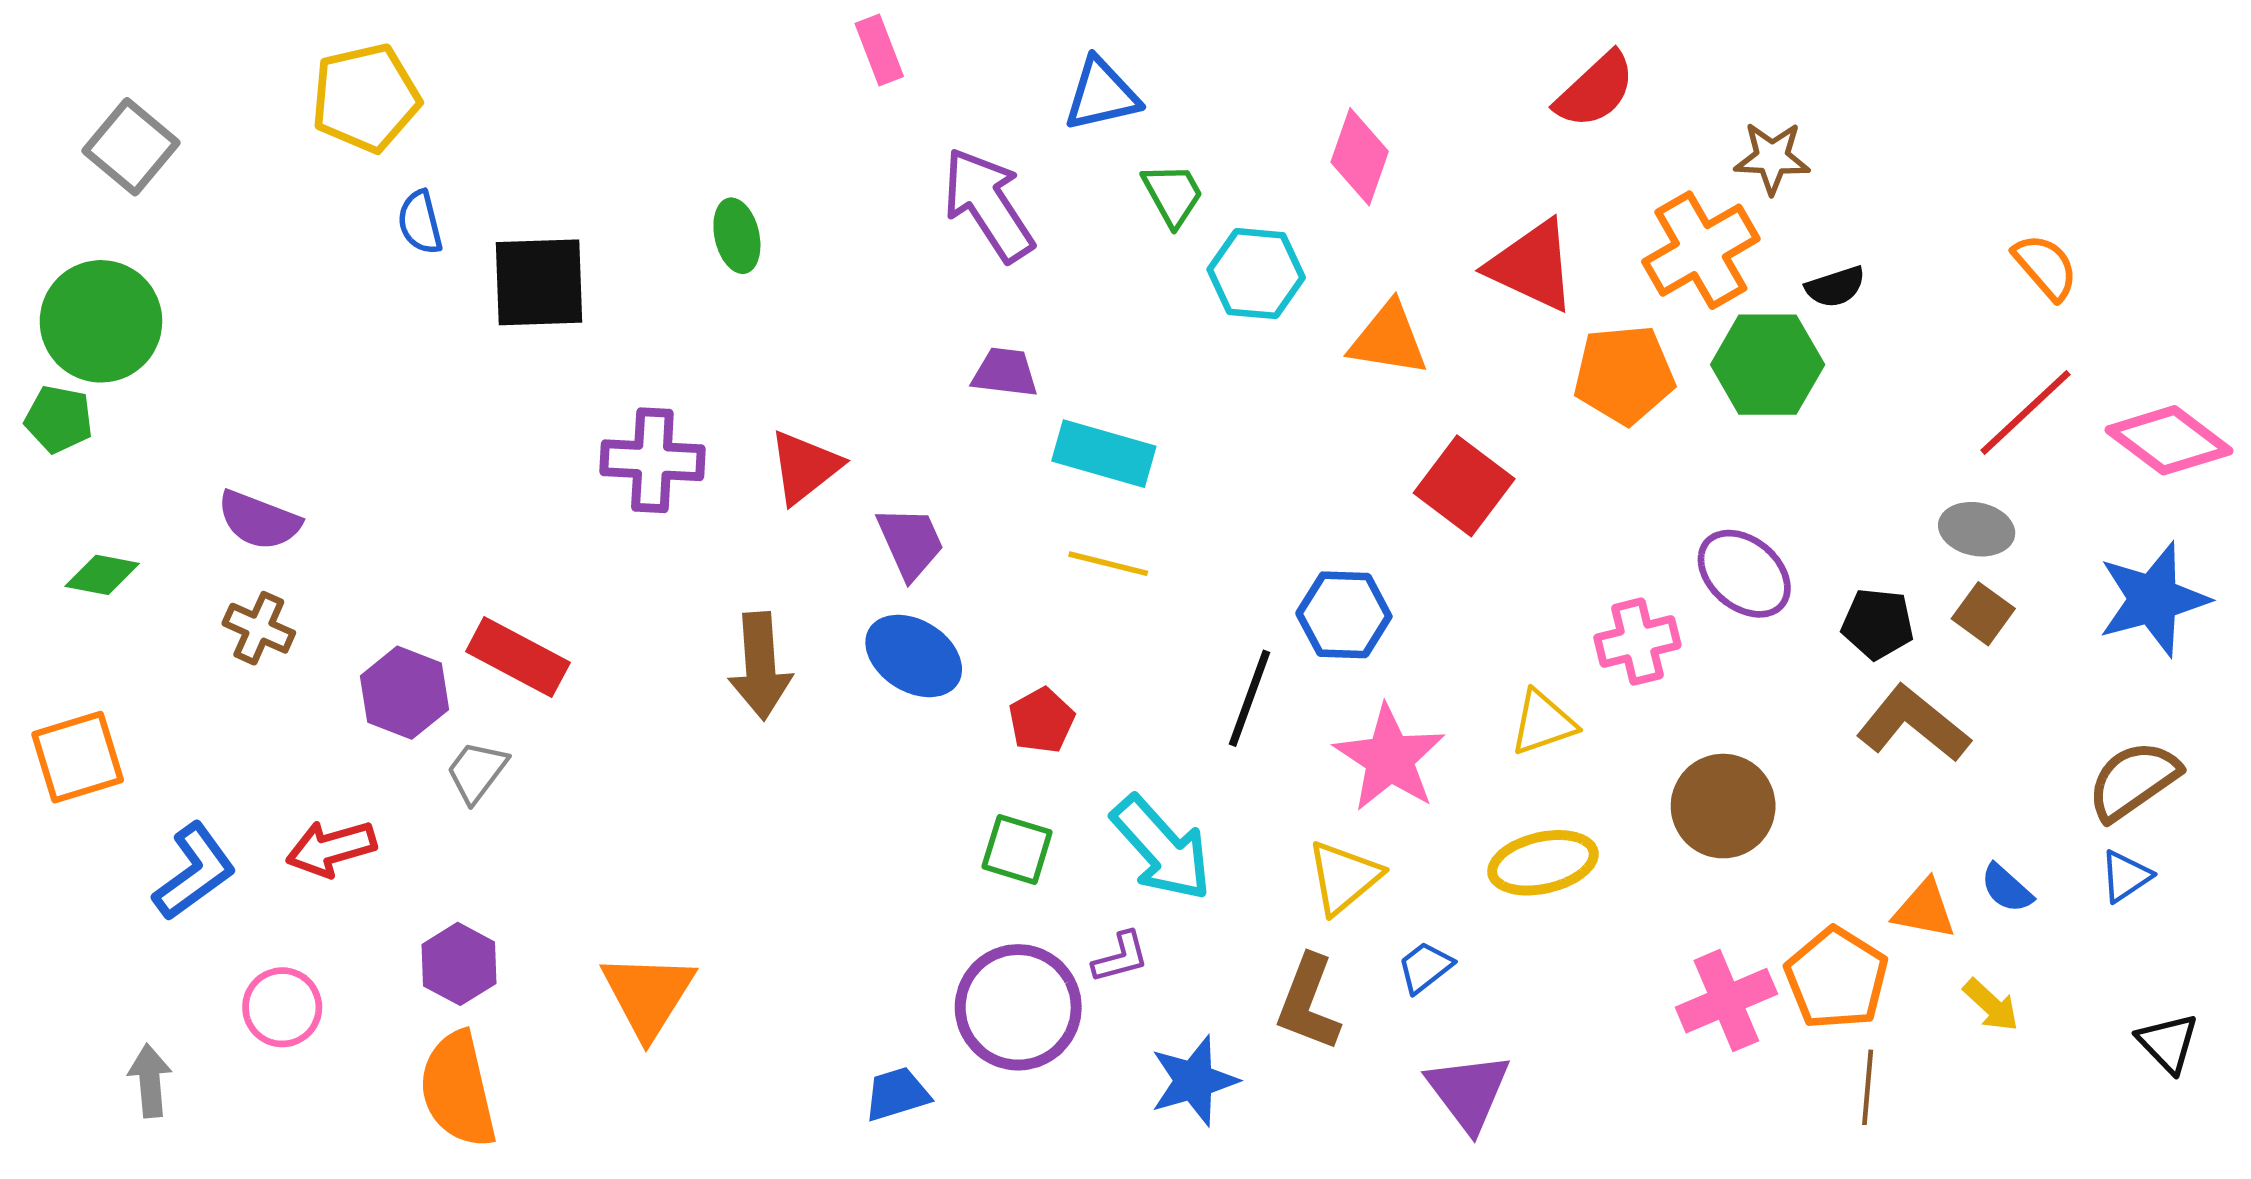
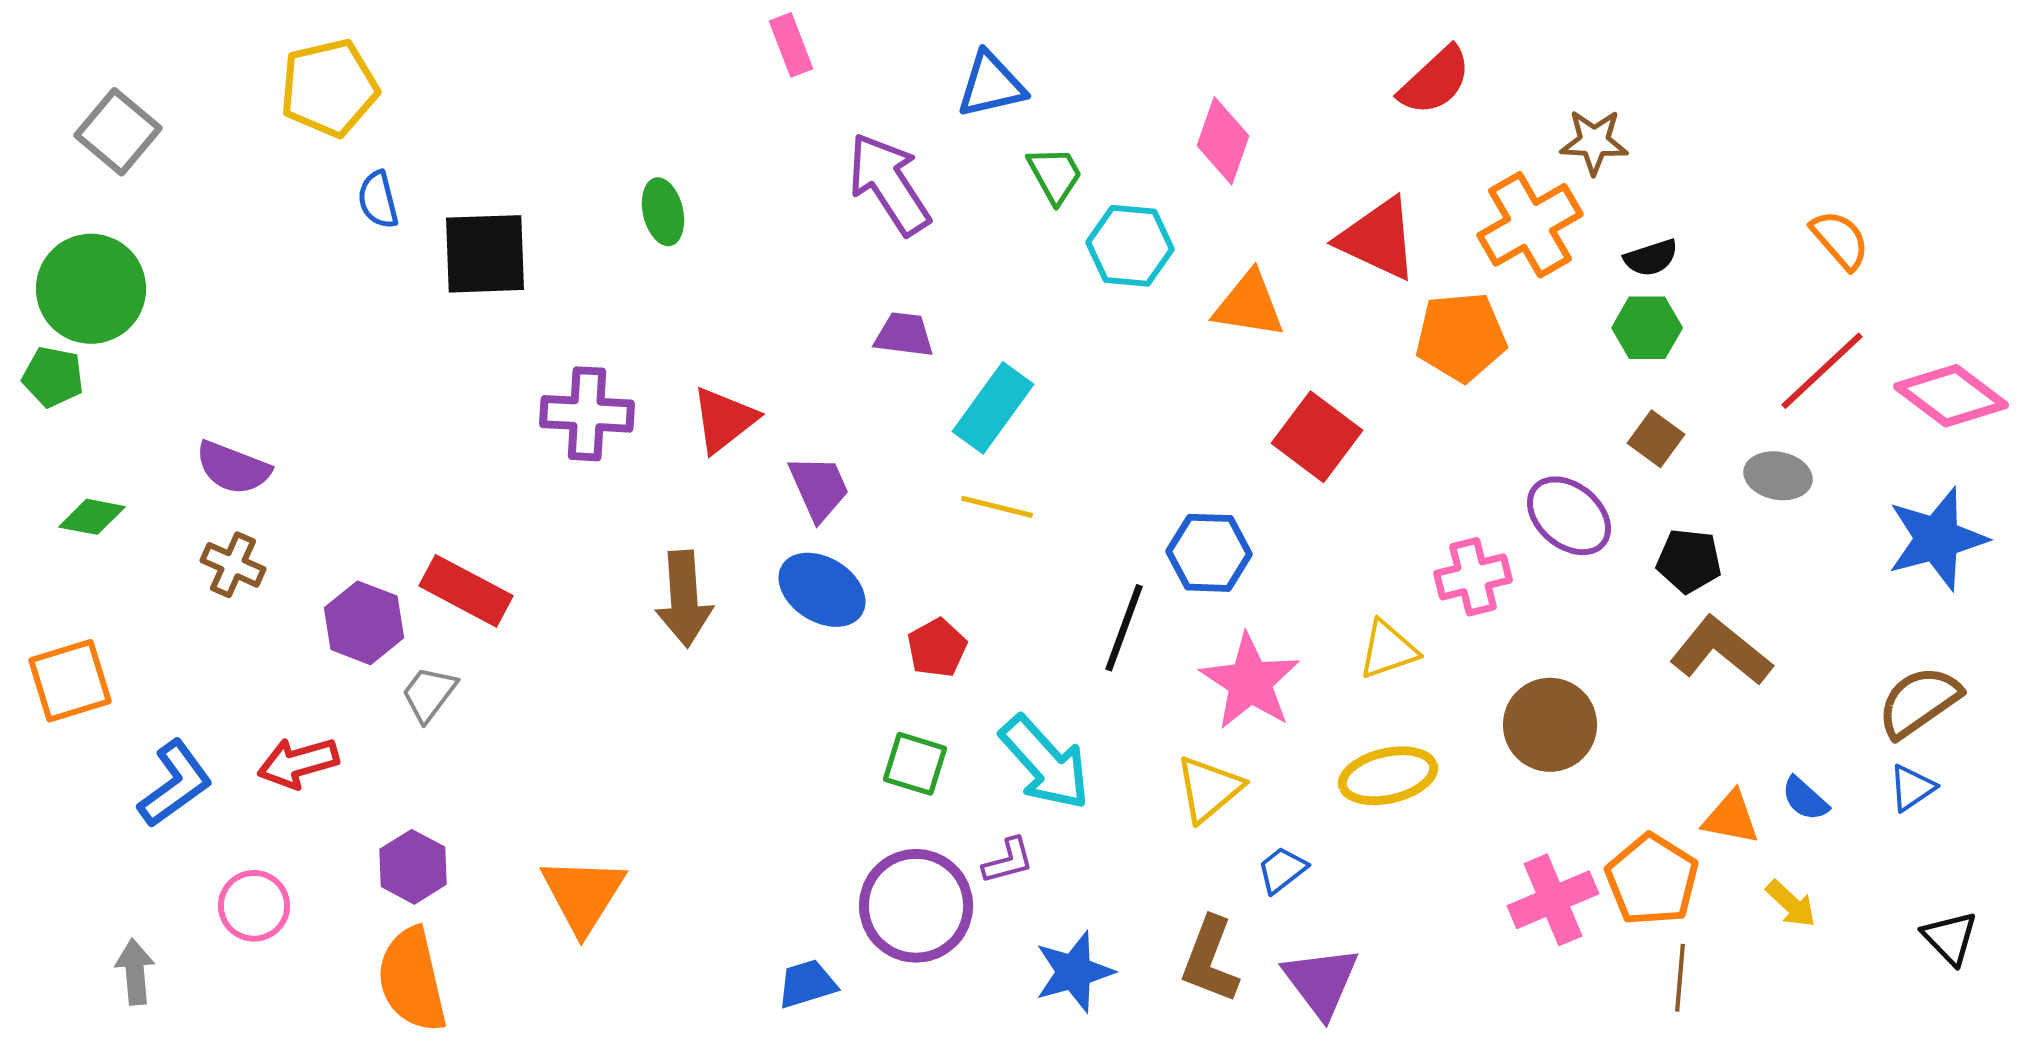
green hexagon: (1768, 365) -> (1647, 328), moved, size x0.7
cyan rectangle: (1104, 454) -> (993, 408), turned -70
brown square: (1983, 614) -> (1656, 439), moved
brown L-shape: (1308, 1003) -> (1210, 960), moved

